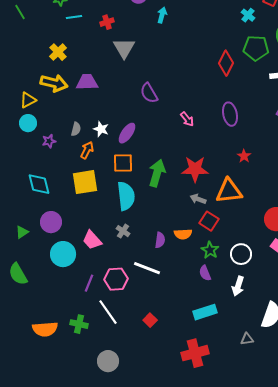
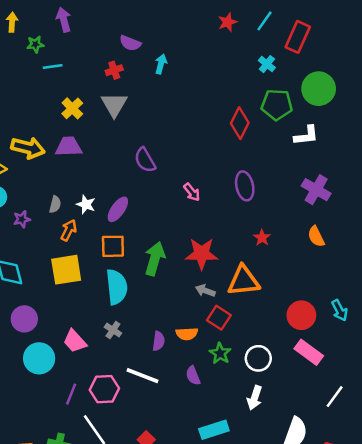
red cross: (107, 22) -> (114, 70), moved
yellow cross: (58, 52) -> (72, 108), moved
purple semicircle: (205, 273) -> (193, 376), moved

